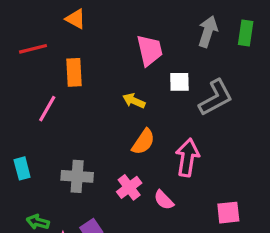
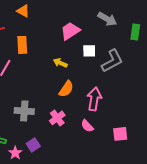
gray arrow: (208, 31) -> (107, 19), turned 102
green rectangle: (246, 33) -> (135, 32), moved
pink trapezoid: (150, 50) -> (70, 31), turned -110
pink semicircle: (164, 200) -> (87, 126), moved

